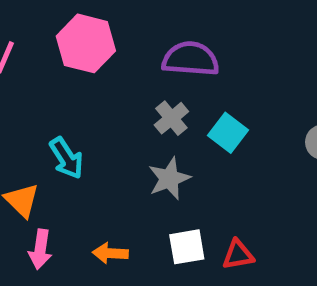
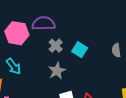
pink hexagon: (86, 43) -> (17, 33), moved
purple semicircle: (191, 59) -> (44, 23), moved

